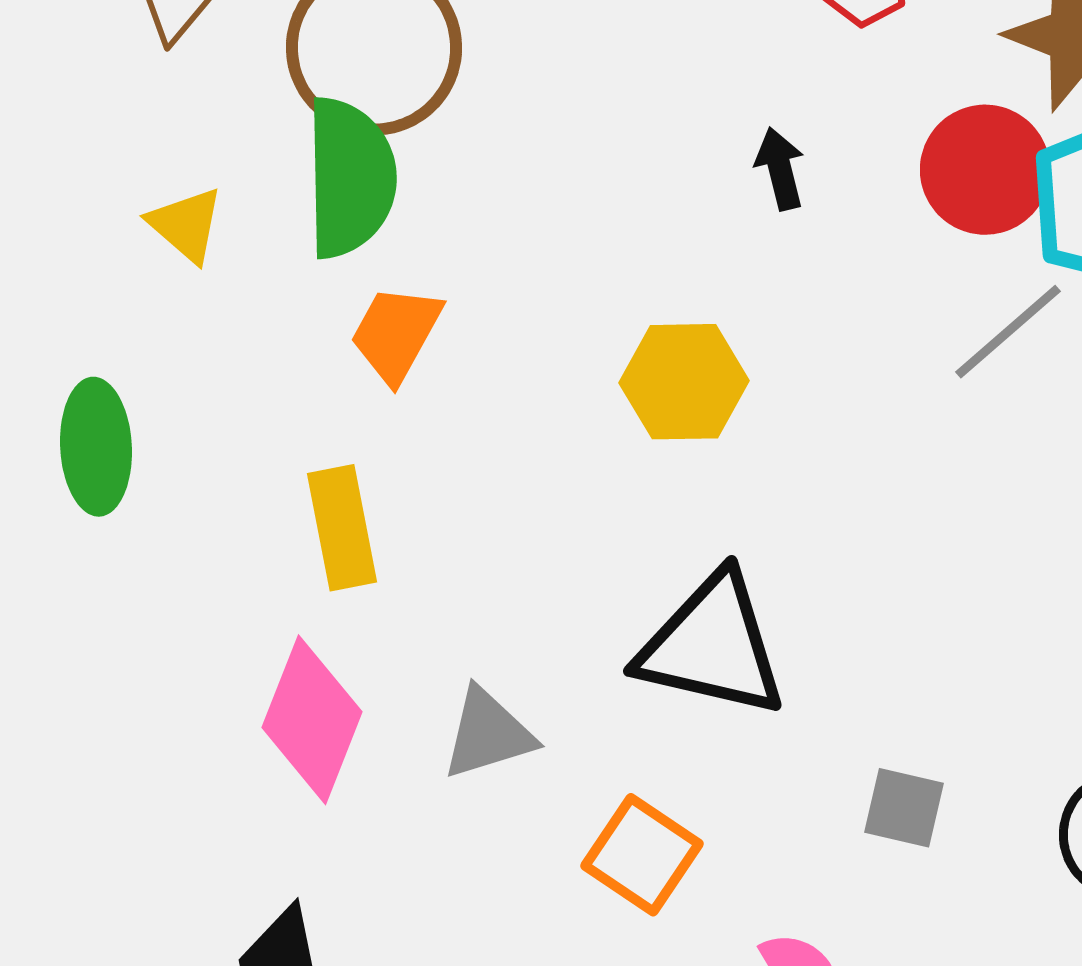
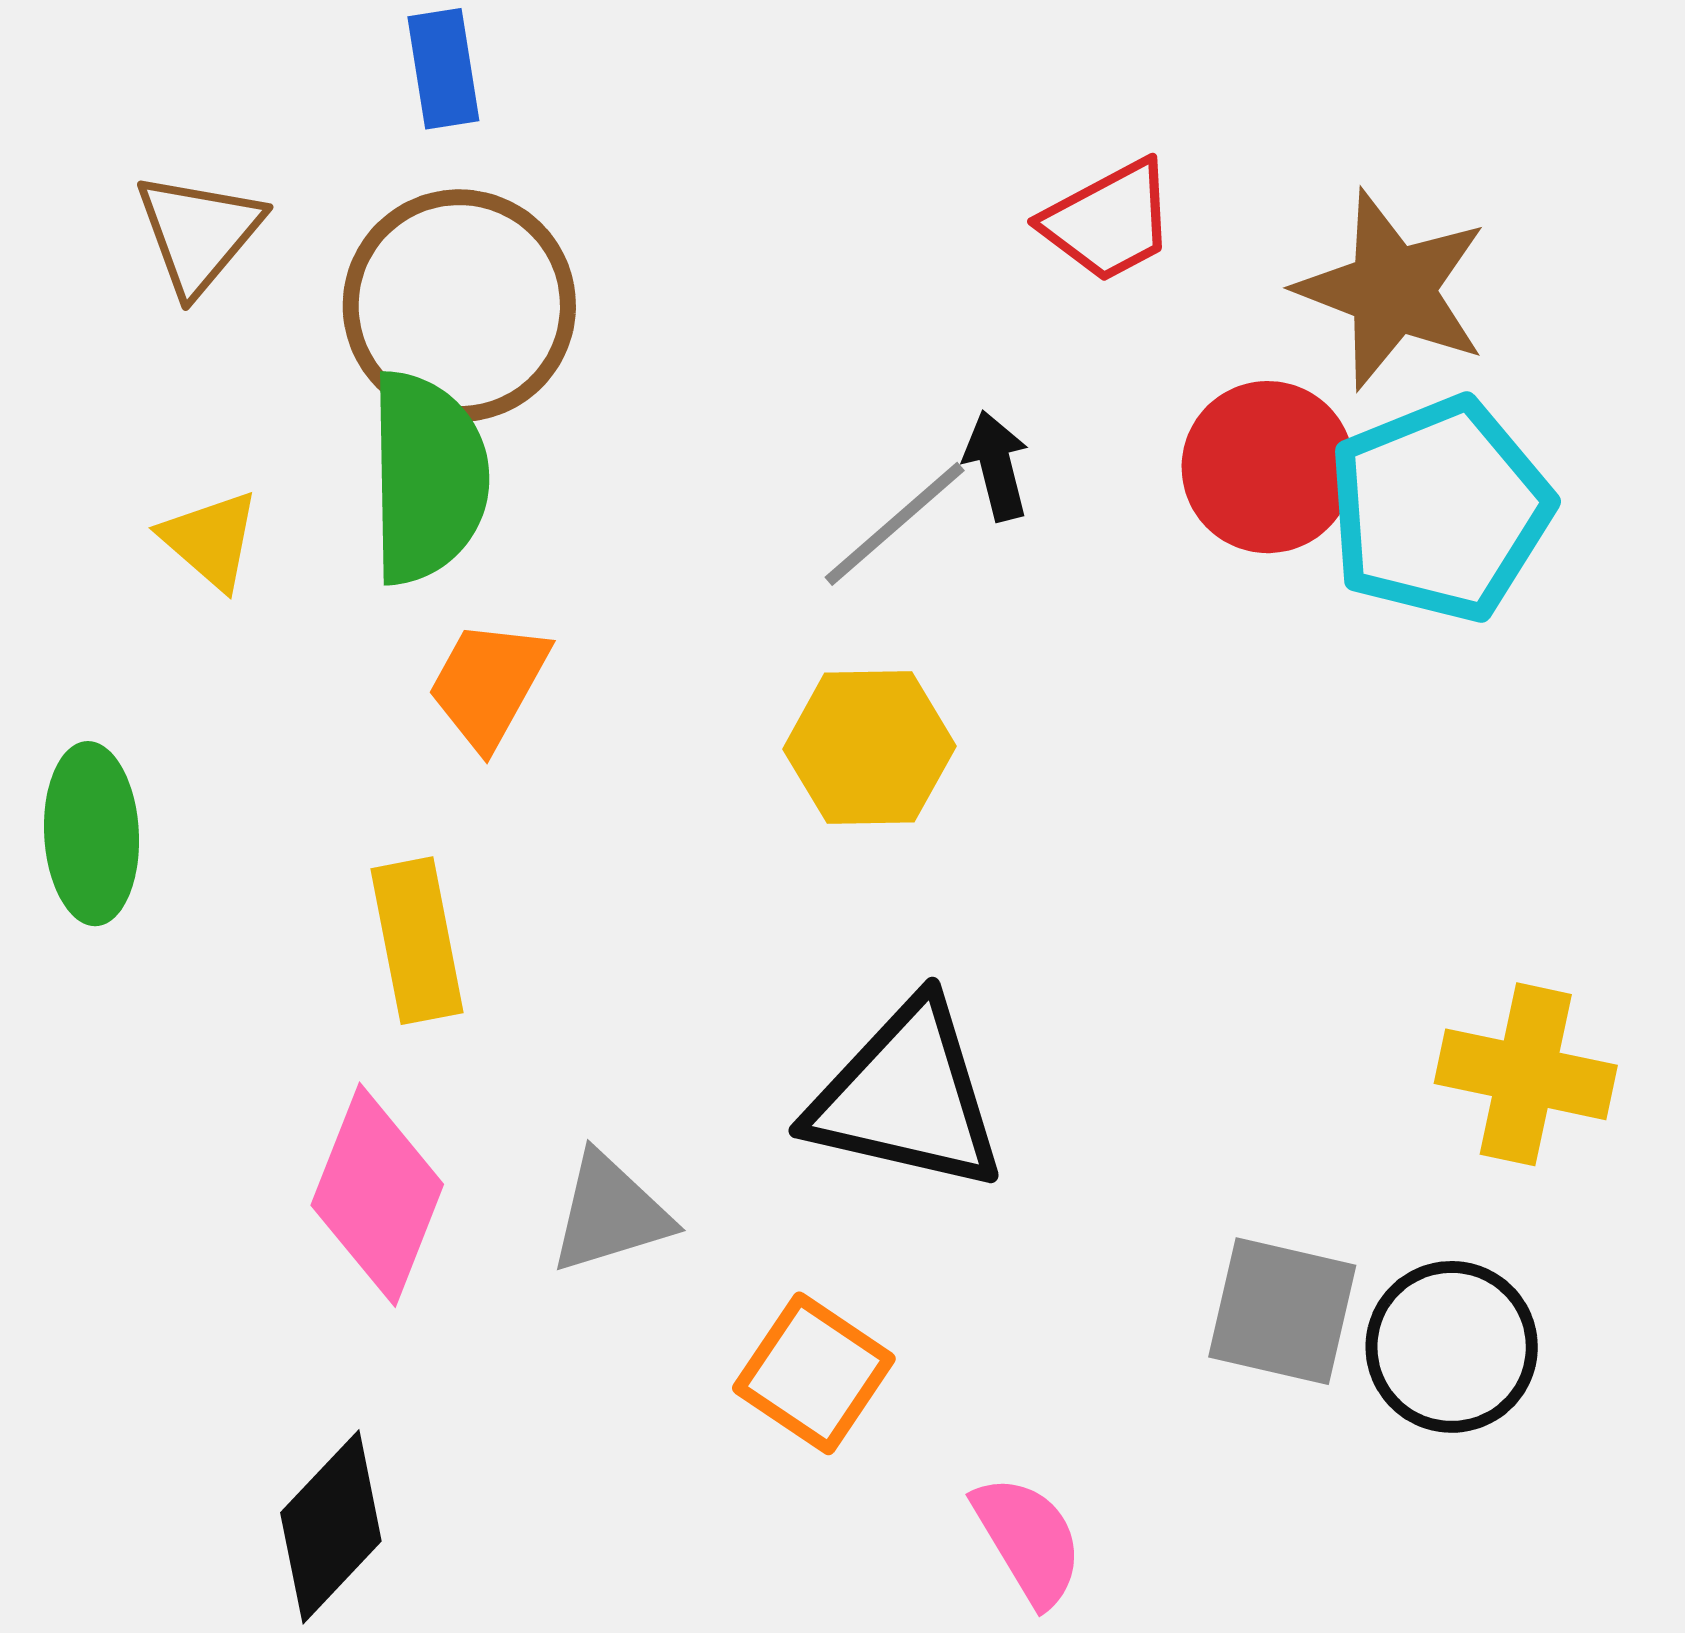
gray line: (1008, 332) -> (895, 524), moved
gray square: (904, 808) -> (1282, 1311), moved, size x1.4

